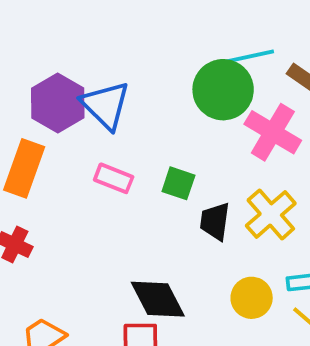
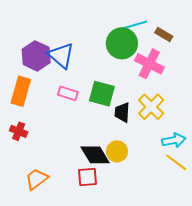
green square: (178, 183) -> (102, 94), size x1.5
yellow circle: (252, 298) -> (117, 151), moved

